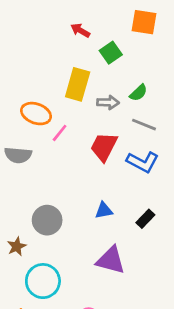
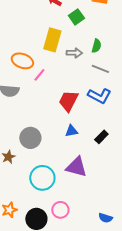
green semicircle: (138, 93) -> (96, 46), turned -32
red trapezoid: (104, 147) -> (68, 101), moved
cyan circle: (43, 281) -> (42, 178), moved

